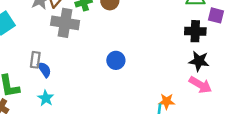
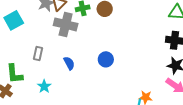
blue semicircle: (44, 70) -> (69, 63), moved

